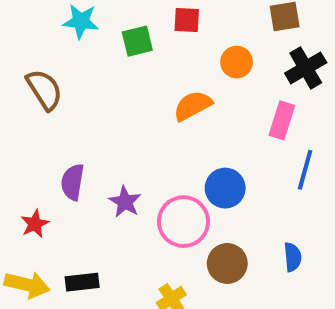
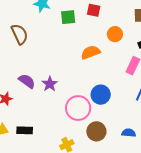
purple semicircle: (73, 182) -> (27, 81), turned 108
purple star: (125, 202) -> (50, 84), moved
blue semicircle: (293, 257) -> (129, 133), turned -88

